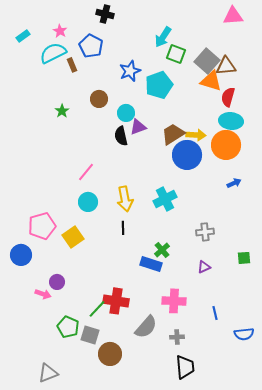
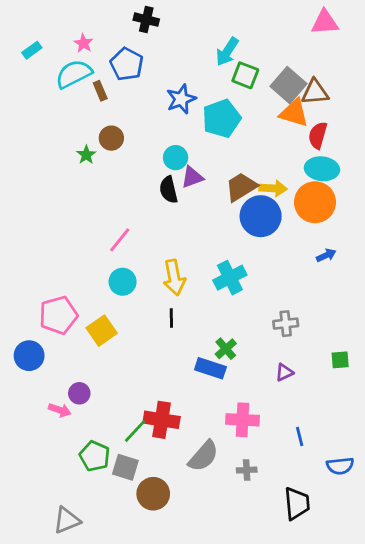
brown circle: (99, 99) -> (111, 138), moved
black trapezoid: (185, 367) -> (297, 503), moved

